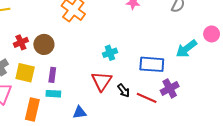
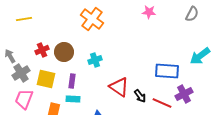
cyan cross: (110, 53) -> (95, 60), moved
red triangle: (102, 81) -> (119, 87), turned -30

